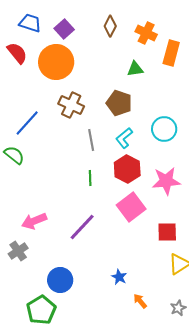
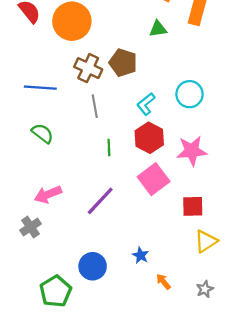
brown pentagon: (119, 103) -> (123, 63), moved
blue line: (27, 123) -> (40, 88), turned 52
gray line: (91, 140) -> (95, 106), moved
green semicircle: (14, 155) -> (42, 133), moved
blue circle: (60, 280) -> (93, 266), moved

